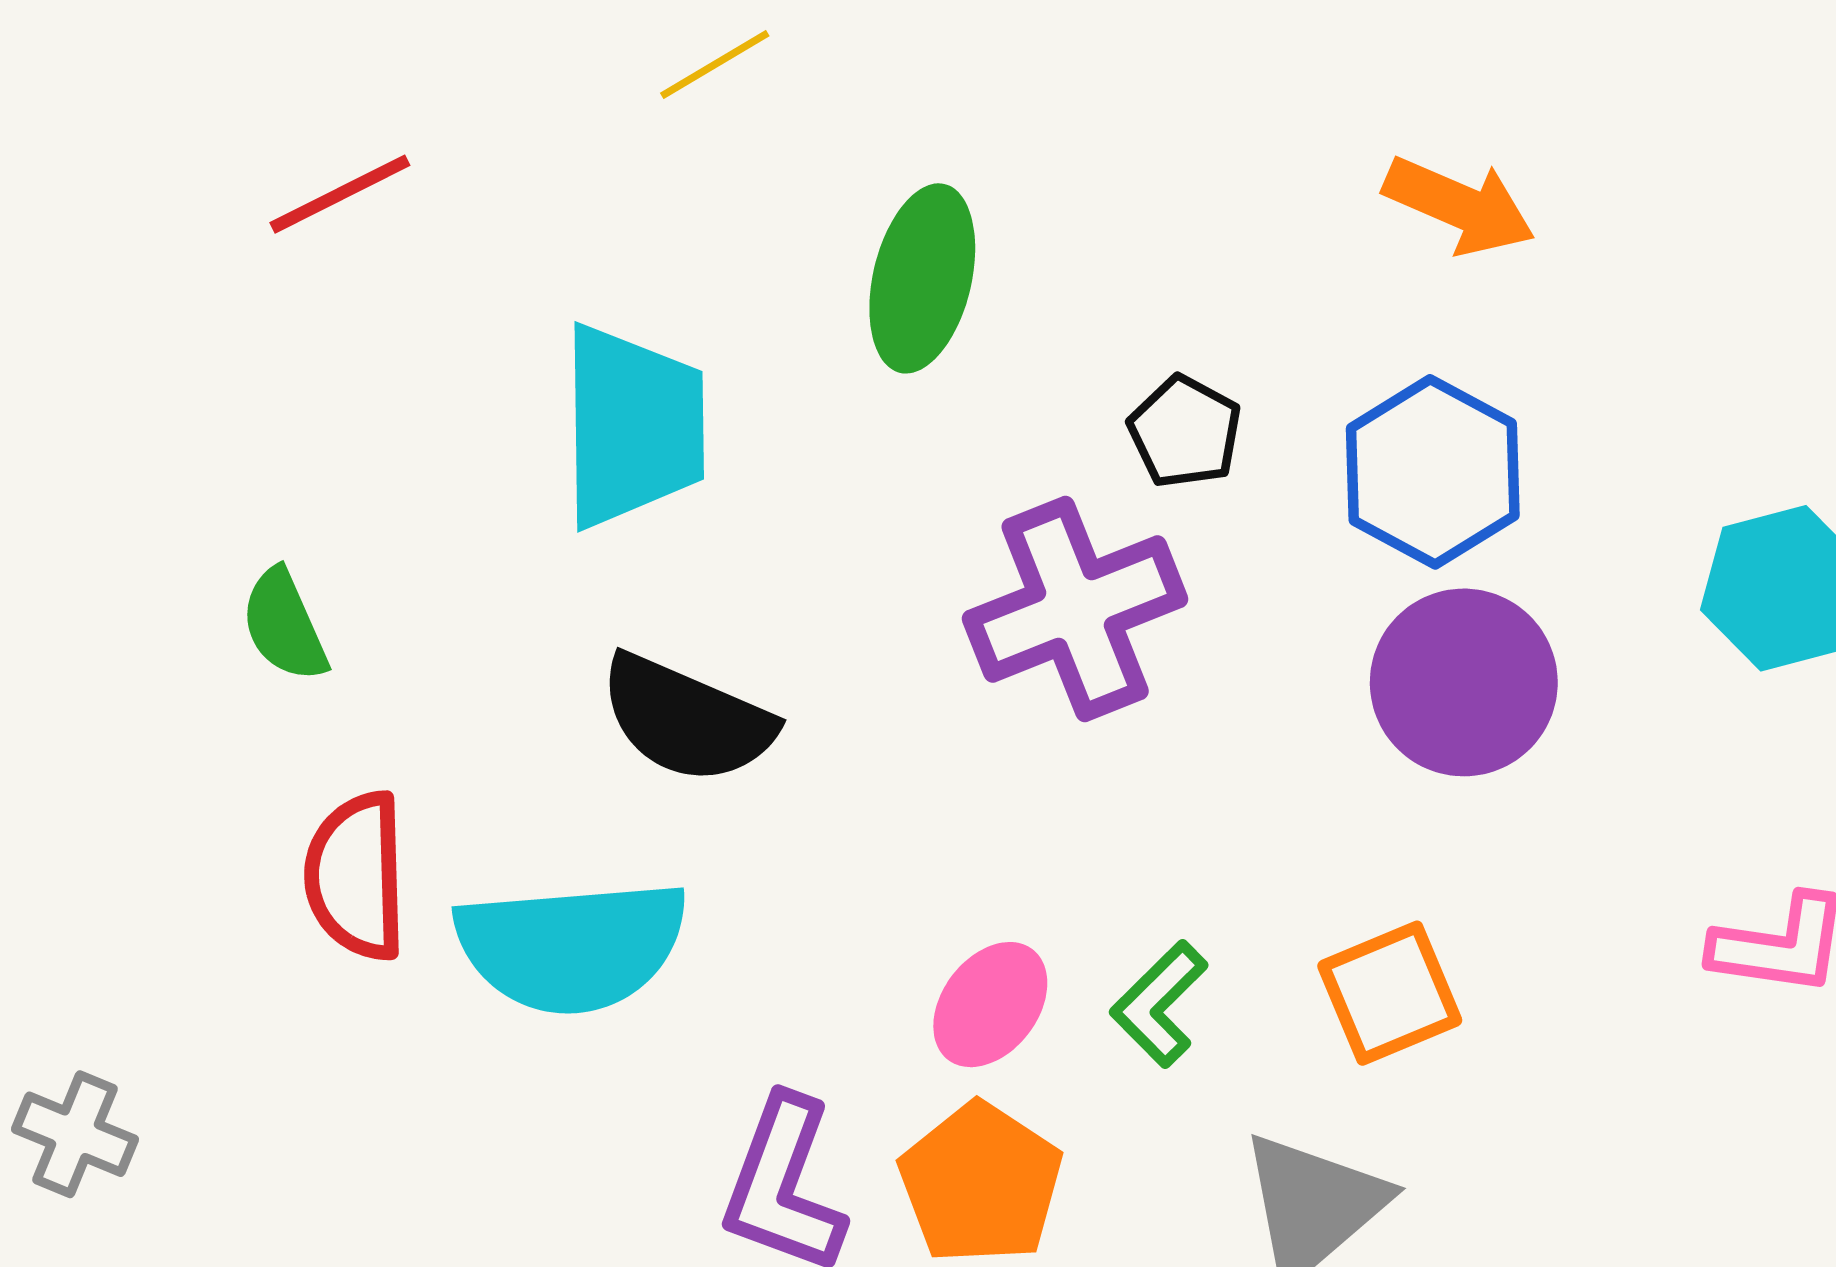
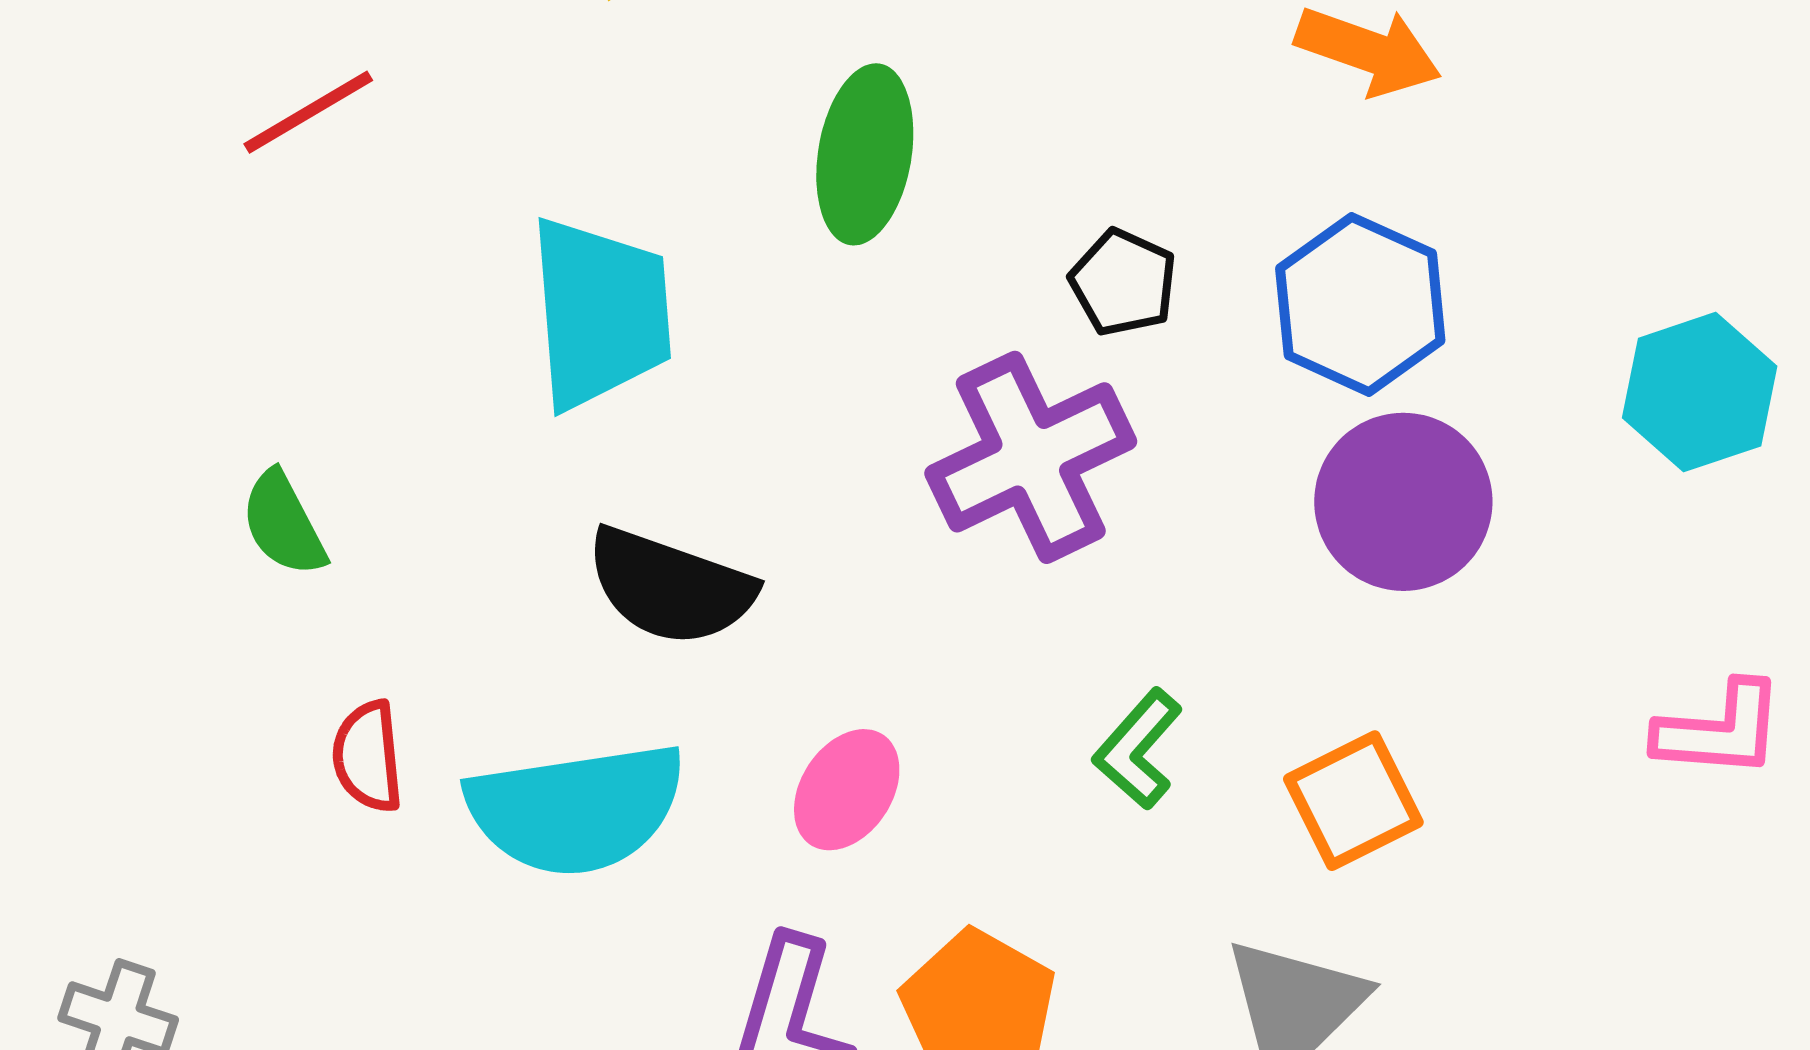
red semicircle: (356, 876) -> (368, 757), size x0.7
green L-shape: (1159, 1004) -> (1138, 749), moved
pink ellipse: (990, 1005) -> (847, 790), moved

